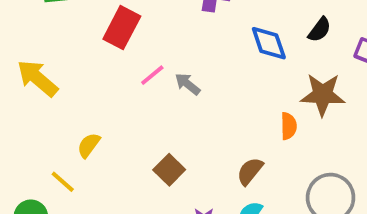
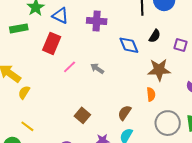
gray arrow: (188, 84) -> (97, 69), moved
orange semicircle: (289, 126) -> (151, 94), moved
yellow semicircle: (89, 145) -> (24, 92), moved

